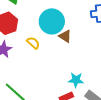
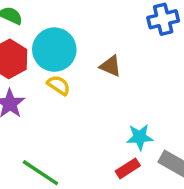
cyan circle: (52, 21) -> (54, 50), moved

